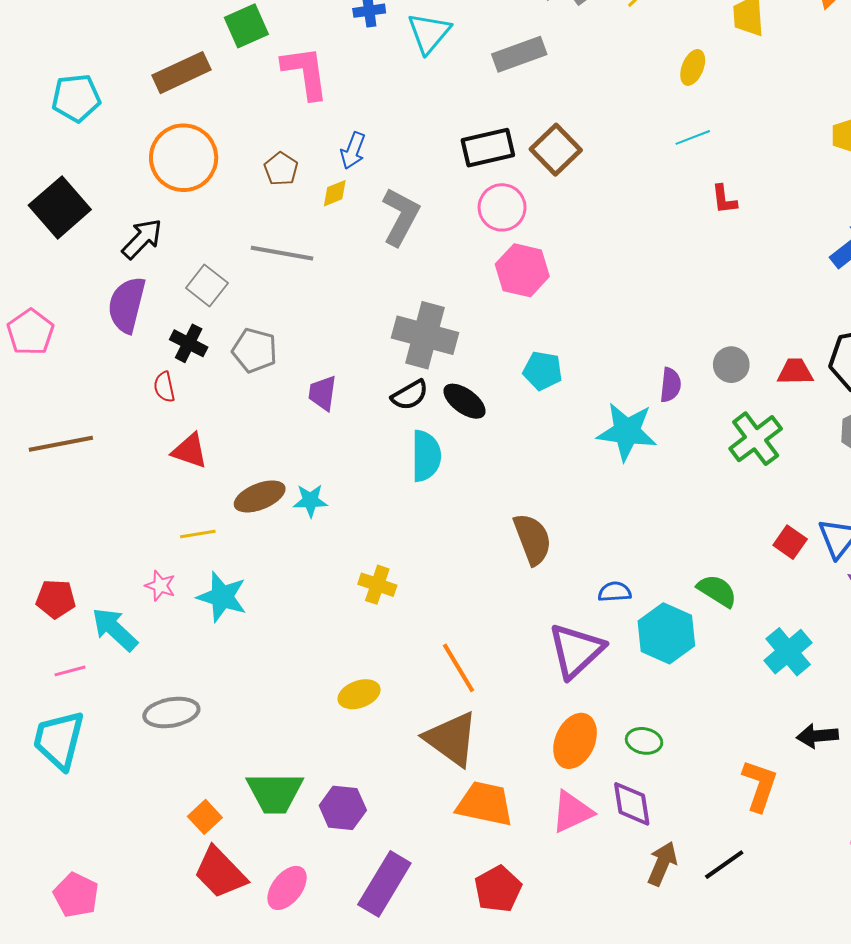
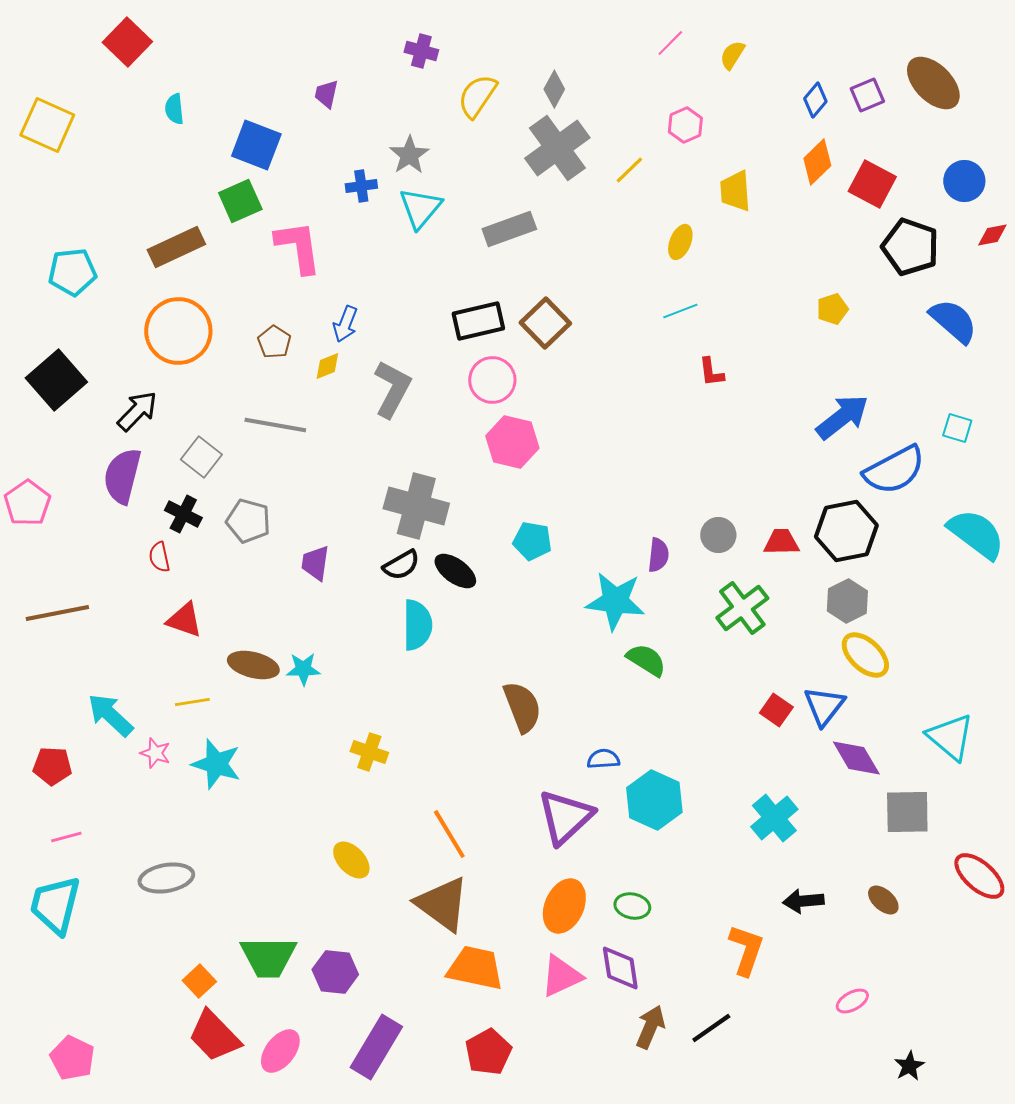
brown ellipse: (260, 496) -> (253, 665), turned 36
green semicircle: (717, 591) -> (646, 660), moved
cyan arrow: (115, 629) -> (110, 715), moved
yellow ellipse: (359, 694) -> (351, 860), turned 66

